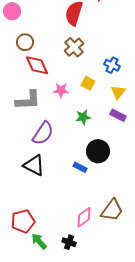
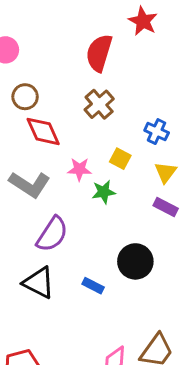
gray L-shape: (28, 100) -> (30, 184), turned 36
green star: (83, 117) -> (104, 192), moved
blue rectangle: (80, 167) -> (93, 286), moved

